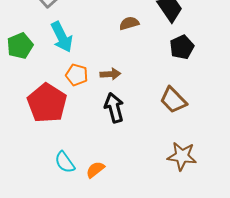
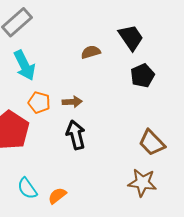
brown trapezoid: (173, 100) -> (152, 143), moved

